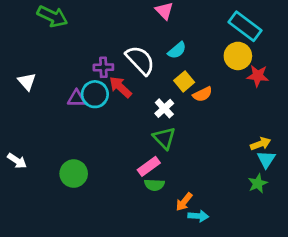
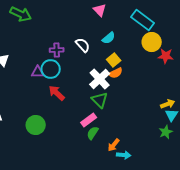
cyan rectangle: (245, 26) -> (143, 20), moved
white semicircle: (140, 60) -> (83, 45), size x0.7
red arrow: (120, 87) -> (57, 93), moved
orange semicircle: (202, 94) -> (116, 73), moved
white cross: (164, 108) -> (100, 79), size x1.5
green semicircle: (154, 185) -> (93, 133), turned 120

